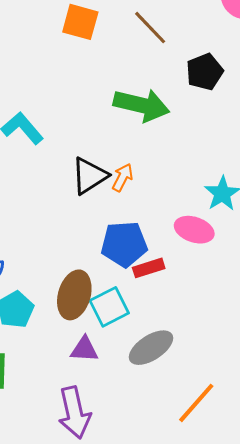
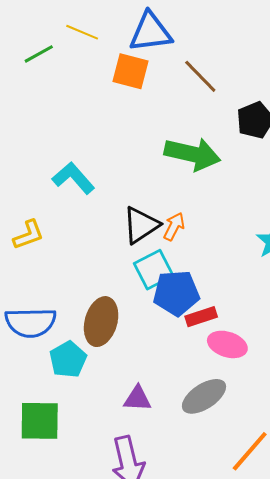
pink ellipse: (194, 230) -> (227, 344), moved
brown ellipse: (74, 295) -> (101, 322), moved
cyan square: (109, 307) -> (154, 270), moved

